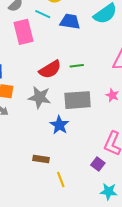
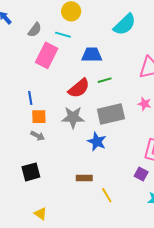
blue trapezoid: (70, 22) -> (92, 55), moved
pink rectangle: (23, 32) -> (47, 55), turned 50

